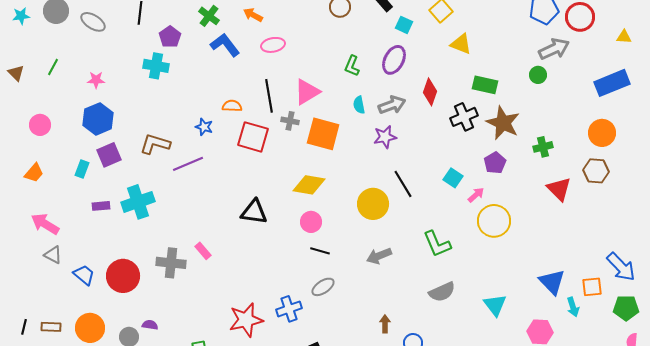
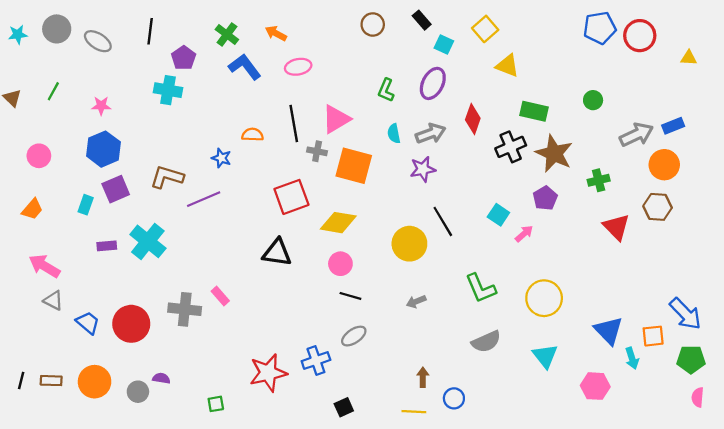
gray arrow: (554, 49) -> (636, 135), moved
blue rectangle: (612, 83) -> (673, 126), moved, size x0.6
red square: (253, 137) -> (291, 197), moved, turned -36
cyan cross: (138, 202) -> (148, 241), turned -32
yellow circle: (494, 221) -> (544, 298), moved
gray arrow: (379, 256) -> (416, 302), size x0.7

